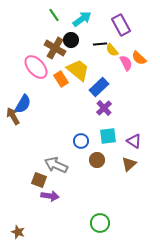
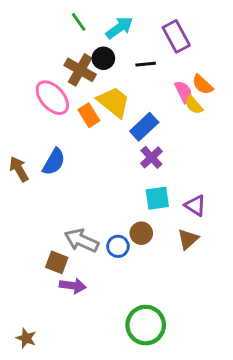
yellow semicircle: (112, 50) -> (194, 105), moved
blue semicircle: (23, 104) -> (54, 162), moved
blue circle: (81, 141) -> (118, 246), moved
green circle: (100, 223) -> (146, 325), size x1.4

